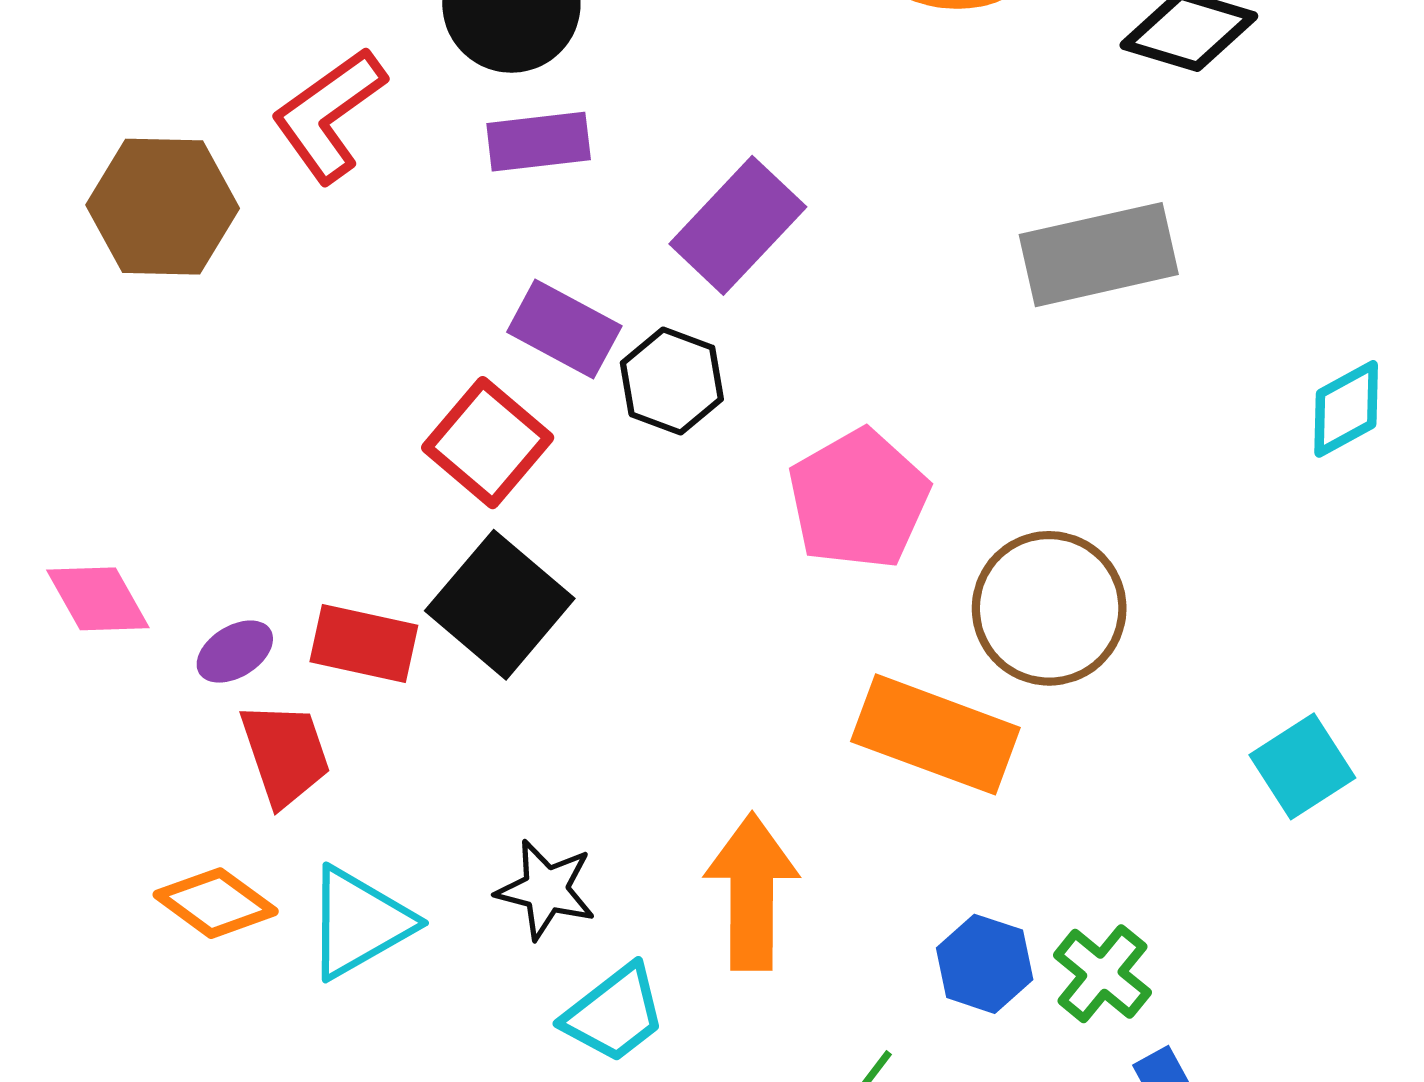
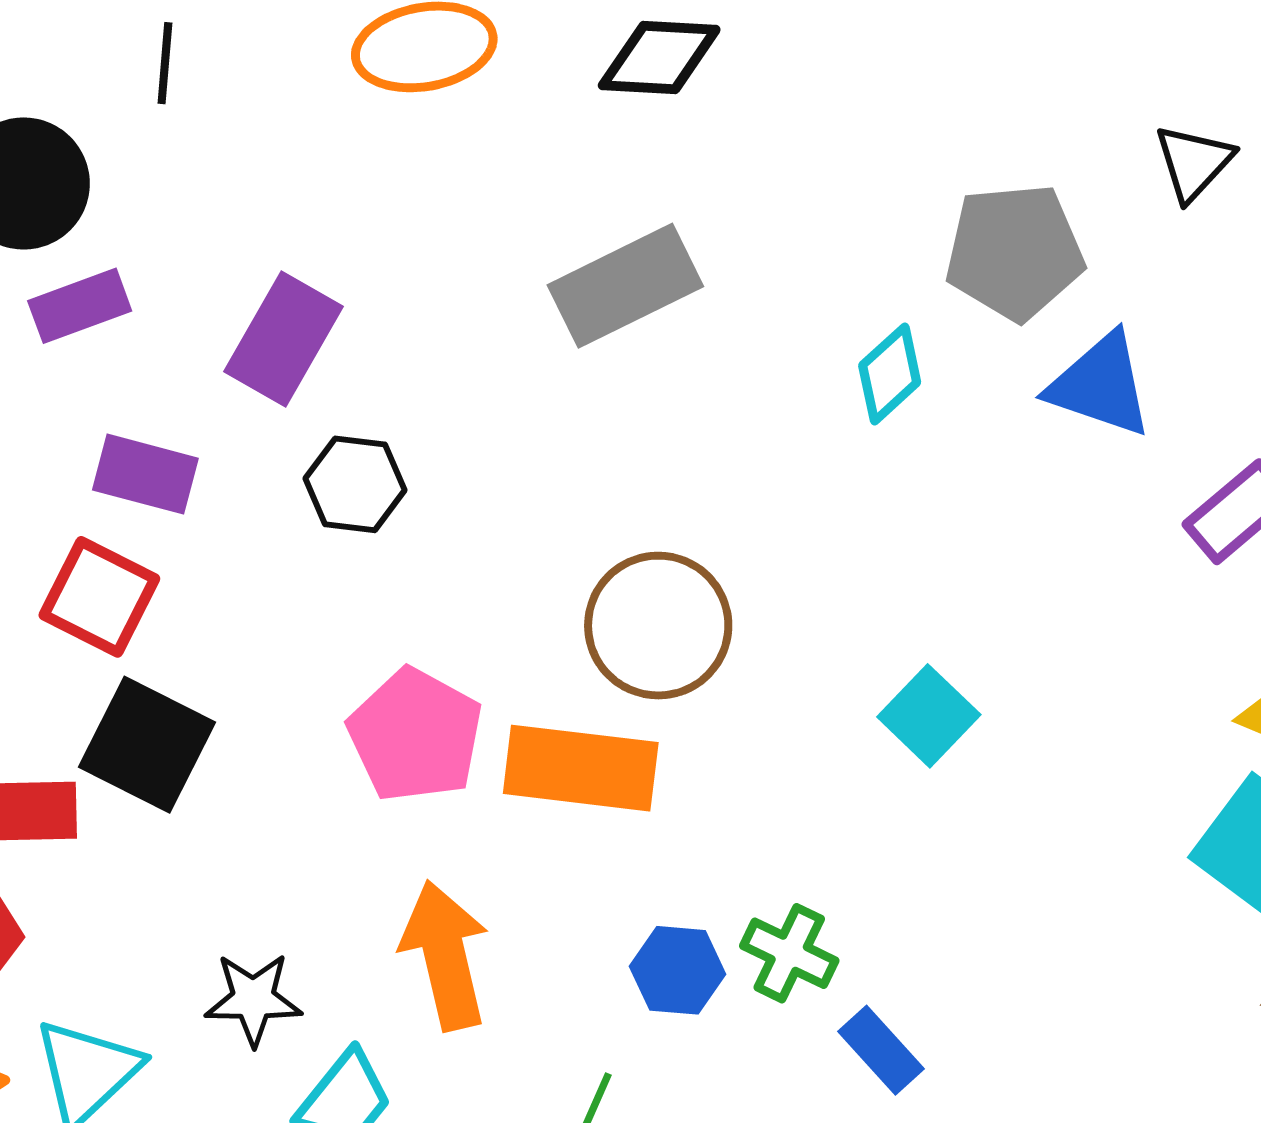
black hexagon: (672, 381) -> (355, 484), moved
pink pentagon: (859, 499) -> (415, 735), moved

